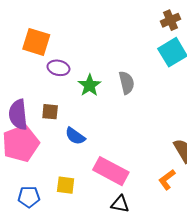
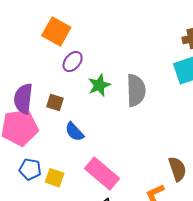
purple ellipse: (58, 68) -> (73, 62), turned -75
gray semicircle: (127, 83) -> (136, 90), size x1.4
blue pentagon: (29, 197) -> (30, 169), moved

